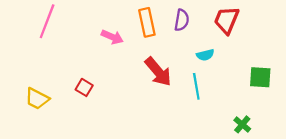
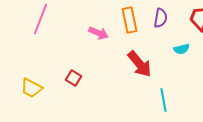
cyan line: (196, 86) -> (163, 100), moved

